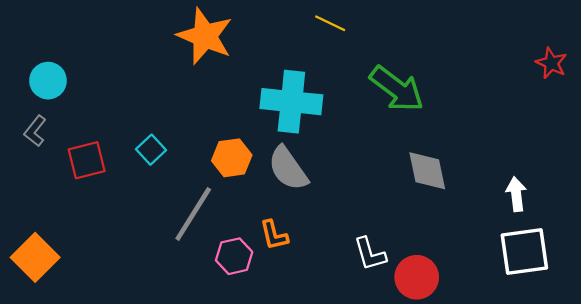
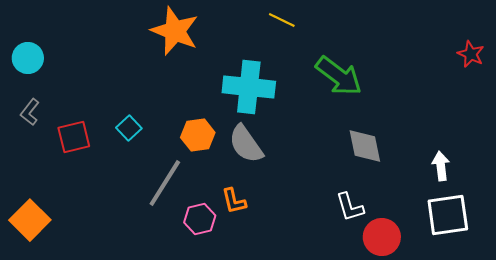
cyan circle: (48, 81) -> (28, 58), moved
white L-shape: (370, 254) -> (350, 207), moved
red circle: (417, 277) -> (382, 237), moved

